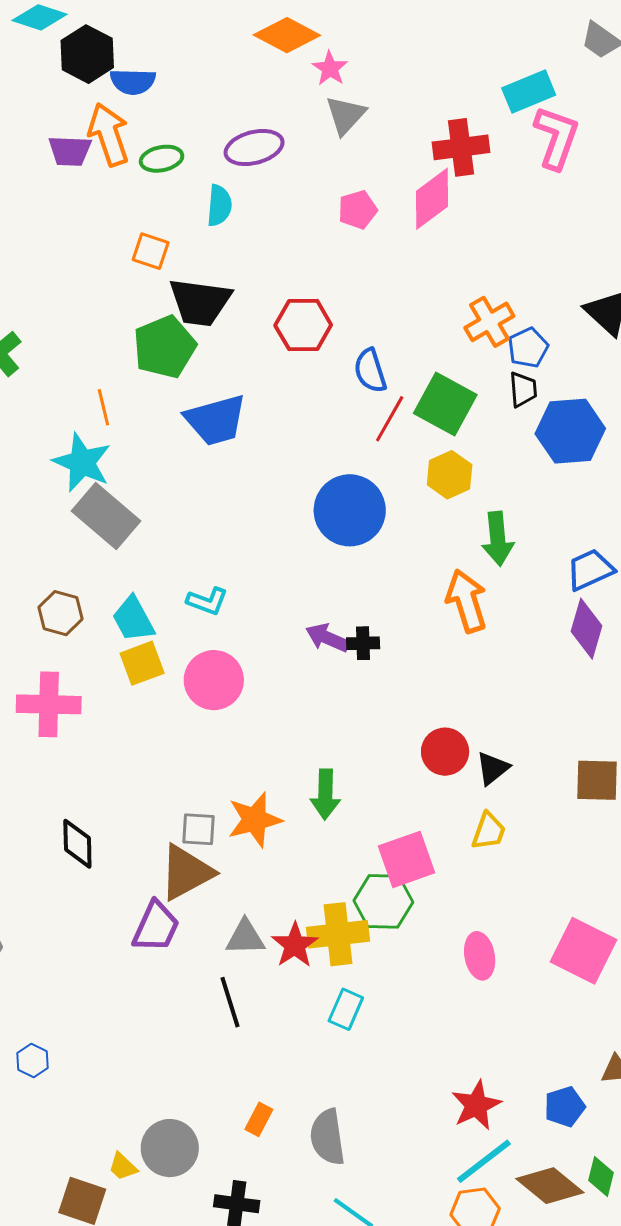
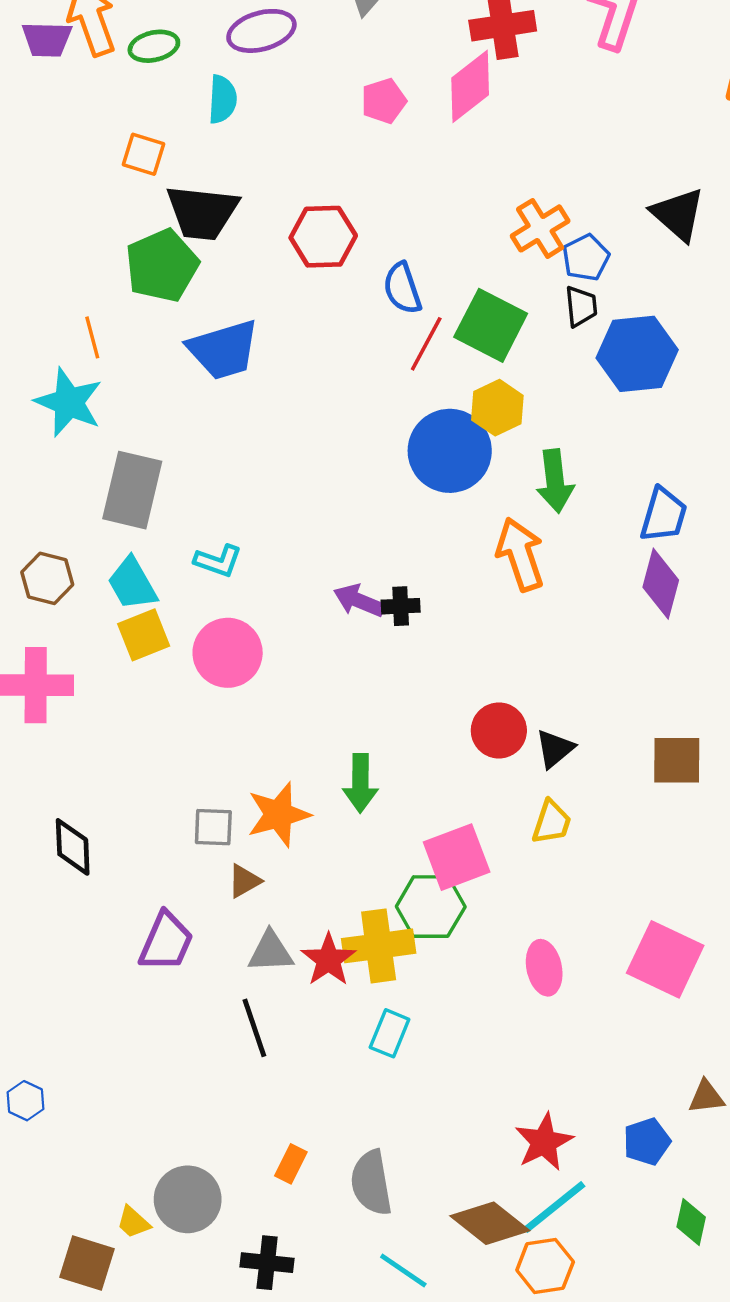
blue circle: (350, 510) -> (450, 451), moved
gray rectangle: (106, 516) -> (132, 490), moved, turned 64
blue trapezoid: (590, 570) -> (664, 515), turned 132
brown triangle: (186, 872) -> (244, 881), moved, size x0.5
brown diamond: (550, 1186) -> (490, 1223), moved

